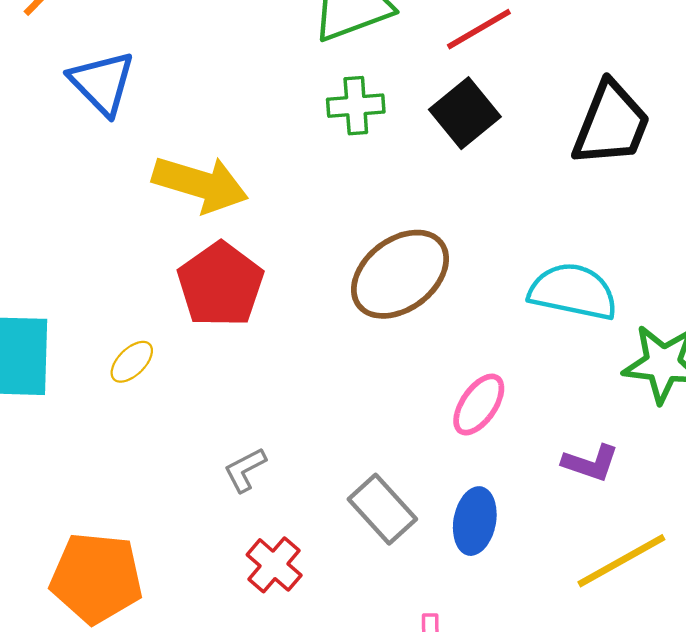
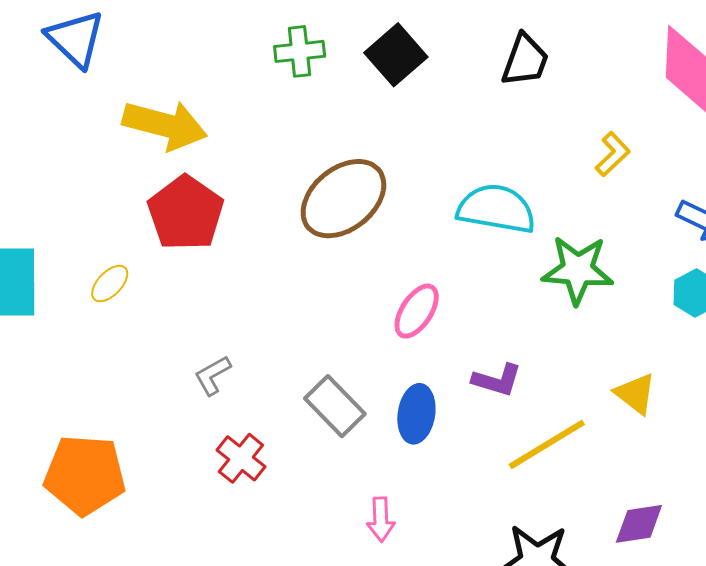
black trapezoid: (611, 124) -> (525, 60), size x0.7
purple L-shape: (590, 463) -> (497, 380), moved

